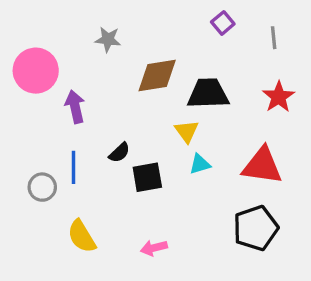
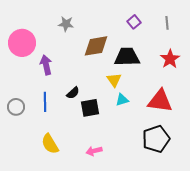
purple square: (223, 23) -> (134, 22), moved
gray circle: (42, 187) -> (16, 107), moved

